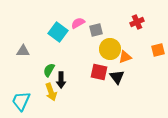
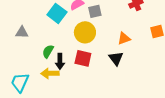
yellow circle: (110, 49) -> (85, 32), moved
red square: (99, 72) -> (83, 58), moved
yellow arrow: (51, 92) -> (50, 73), turned 108

